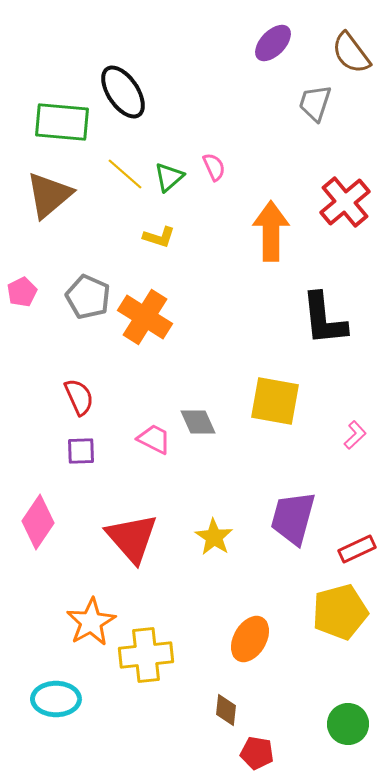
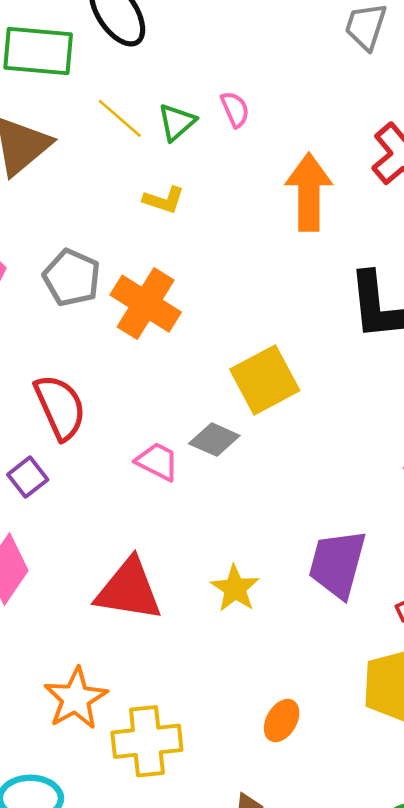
red semicircle: (79, 397) -> (60, 407), size x1.4
yellow square: (275, 401) -> (265, 380), moved, turned -38
gray diamond: (198, 422) -> (214, 440), turned -42
purple square: (81, 451) -> (28, 477), moved, turned -36
red triangle: (132, 538) -> (129, 590), turned -40
orange ellipse: (250, 639) -> (282, 721), size x0.7

